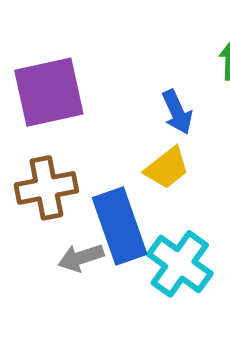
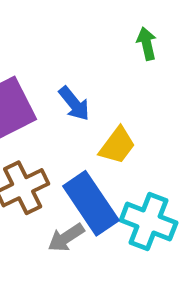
blue arrow: (177, 112) -> (74, 104), moved

